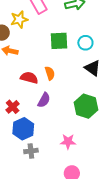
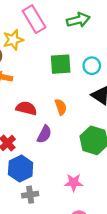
orange semicircle: (50, 73) -> (61, 107), moved

